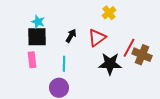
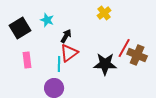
cyan star: (38, 22) -> (47, 20), moved
black square: (37, 37) -> (20, 28), moved, turned -30
red triangle: (97, 38) -> (69, 53), moved

